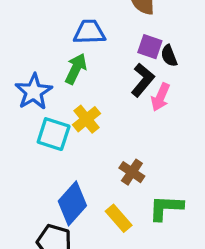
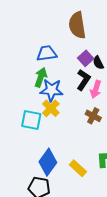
purple square: (150, 47) -> (86, 58), turned 35
blue star: (34, 92) -> (51, 90), moved, turned -30
brown cross: (132, 172) -> (93, 116), moved

